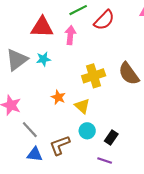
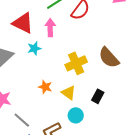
red triangle: (42, 27) -> (23, 23), turned 30
cyan star: (43, 59) -> (34, 48), moved
black rectangle: (111, 138) -> (98, 96), moved

